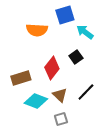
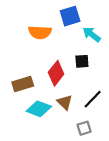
black square: (76, 57) -> (82, 61), turned 32
gray square: (61, 119) -> (84, 128), moved

